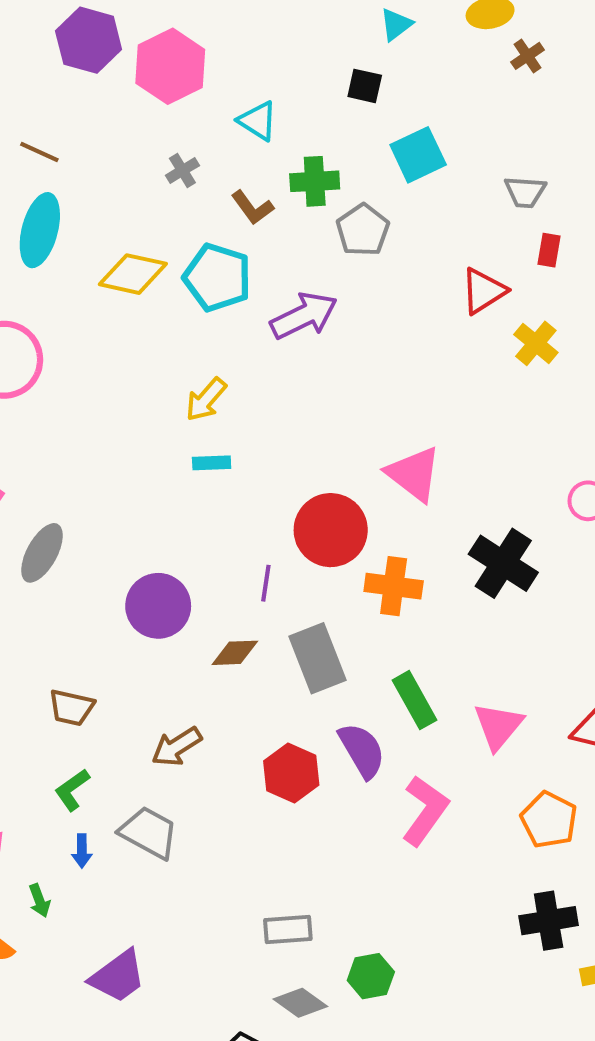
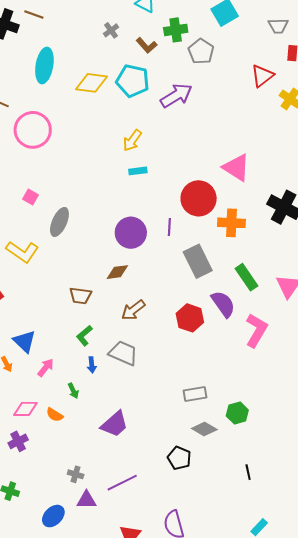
brown line: (39, 152) -> (34, 14), moved
purple circle: (158, 606) -> (131, 233), moved
brown diamond: (235, 653) -> (117, 272), moved

